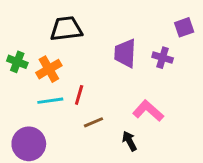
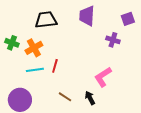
purple trapezoid: (125, 53) -> (87, 16), moved
pink L-shape: (148, 111) -> (103, 77), turned -75
brown line: (93, 122) -> (65, 97), moved, turned 56

